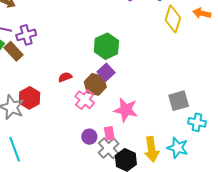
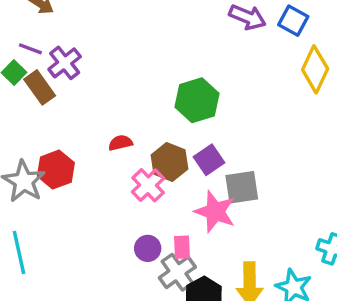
purple cross: (26, 35) -> (65, 63), turned -30
purple square: (106, 72) -> (209, 160), moved
gray square: (179, 101) -> (242, 187), moved

